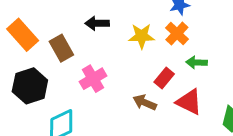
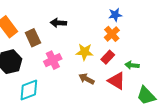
yellow star: (142, 36) -> (84, 52), moved
green arrow: (197, 62) -> (132, 65), moved
red rectangle: (164, 78) -> (108, 57), moved

